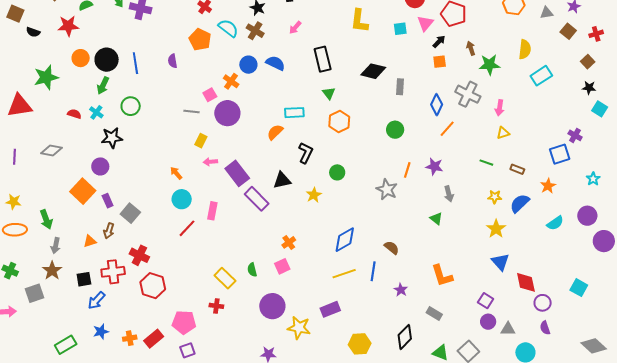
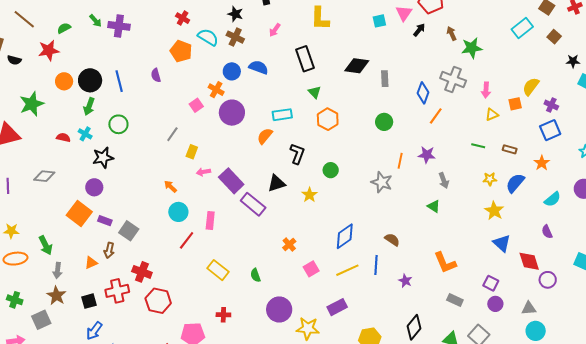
yellow L-shape: (359, 21) -> (320, 19), moved
yellow semicircle: (525, 49) -> (531, 87), moved, turned -144
orange square: (440, 62) -> (515, 104), moved
brown square: (588, 62) -> (554, 37), moved
cyan rectangle: (541, 76) -> (522, 28), moved
gray line: (191, 111) -> (172, 134), moved, turned -56
purple circle: (227, 113) -> (232, 113), moved
purple cross: (575, 135) -> (551, 105), moved
purple rectangle: (108, 201) -> (105, 221), turned -40
pink square: (282, 266) -> (311, 269), moved
yellow rectangle: (225, 278) -> (218, 270), moved
blue arrow: (96, 300) -> (94, 331), moved
gray rectangle: (434, 314) -> (455, 300), moved
purple semicircle: (545, 328) -> (547, 232), moved
gray triangle: (508, 329) -> (529, 308), moved

